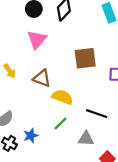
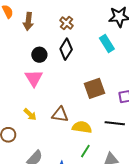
pink triangle: (37, 40) -> (34, 78), moved
black line: (97, 114) -> (115, 123), moved

